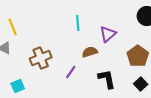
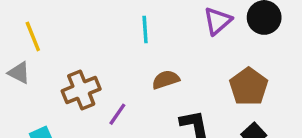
purple triangle: (108, 34) -> (218, 21), moved
purple line: (71, 72) -> (117, 114), moved

